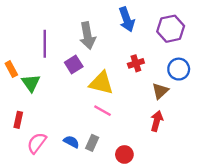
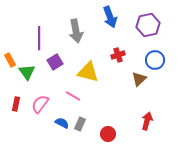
purple square: (74, 64) -> (55, 62), moved
pink line: (102, 111) -> (73, 96), moved
red arrow: (157, 121) -> (147, 121), moved
pink semicircle: (37, 143) -> (40, 104), moved

